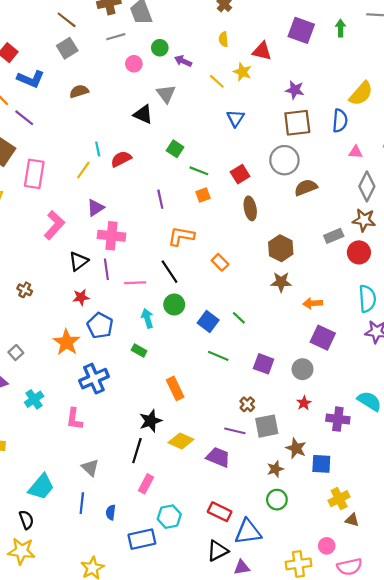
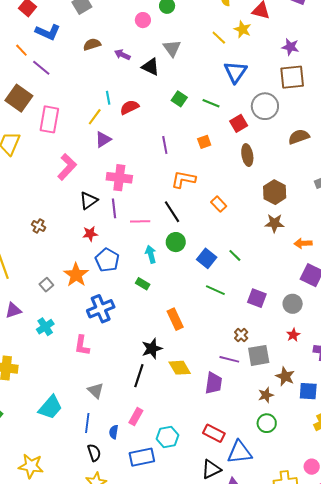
purple arrow: (183, 61) -> (122, 55), moved
blue triangle: (235, 118) -> (235, 72), size x1.4
gray circle: (284, 160) -> (265, 106), moved
green line: (199, 171) -> (211, 103), moved
purple triangle: (96, 208) -> (103, 139), moved
gray square: (16, 353) -> (46, 285), moved
yellow diamond: (181, 441) -> (180, 368), turned 35
purple trapezoid: (218, 457) -> (214, 383), turned 75
pink rectangle: (146, 484) -> (136, 417), moved
black semicircle: (26, 520) -> (94, 453), moved

